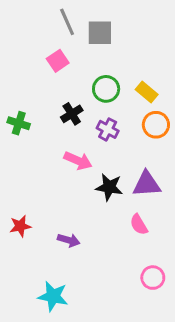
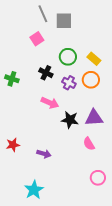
black cross: (72, 114) -> (46, 73), turned -32
orange circle: (156, 125) -> (91, 80), moved
cyan star: (53, 296) -> (34, 190), turned 30

